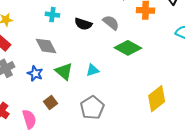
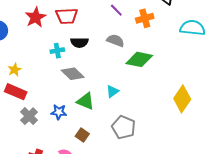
black semicircle: (83, 24) -> (79, 42), moved
gray diamond: (46, 46) -> (73, 74), moved

